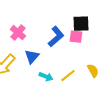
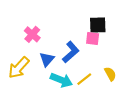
blue L-shape: (56, 37) -> (71, 52), moved
cyan arrow: (46, 77) -> (61, 80), size x1.5

